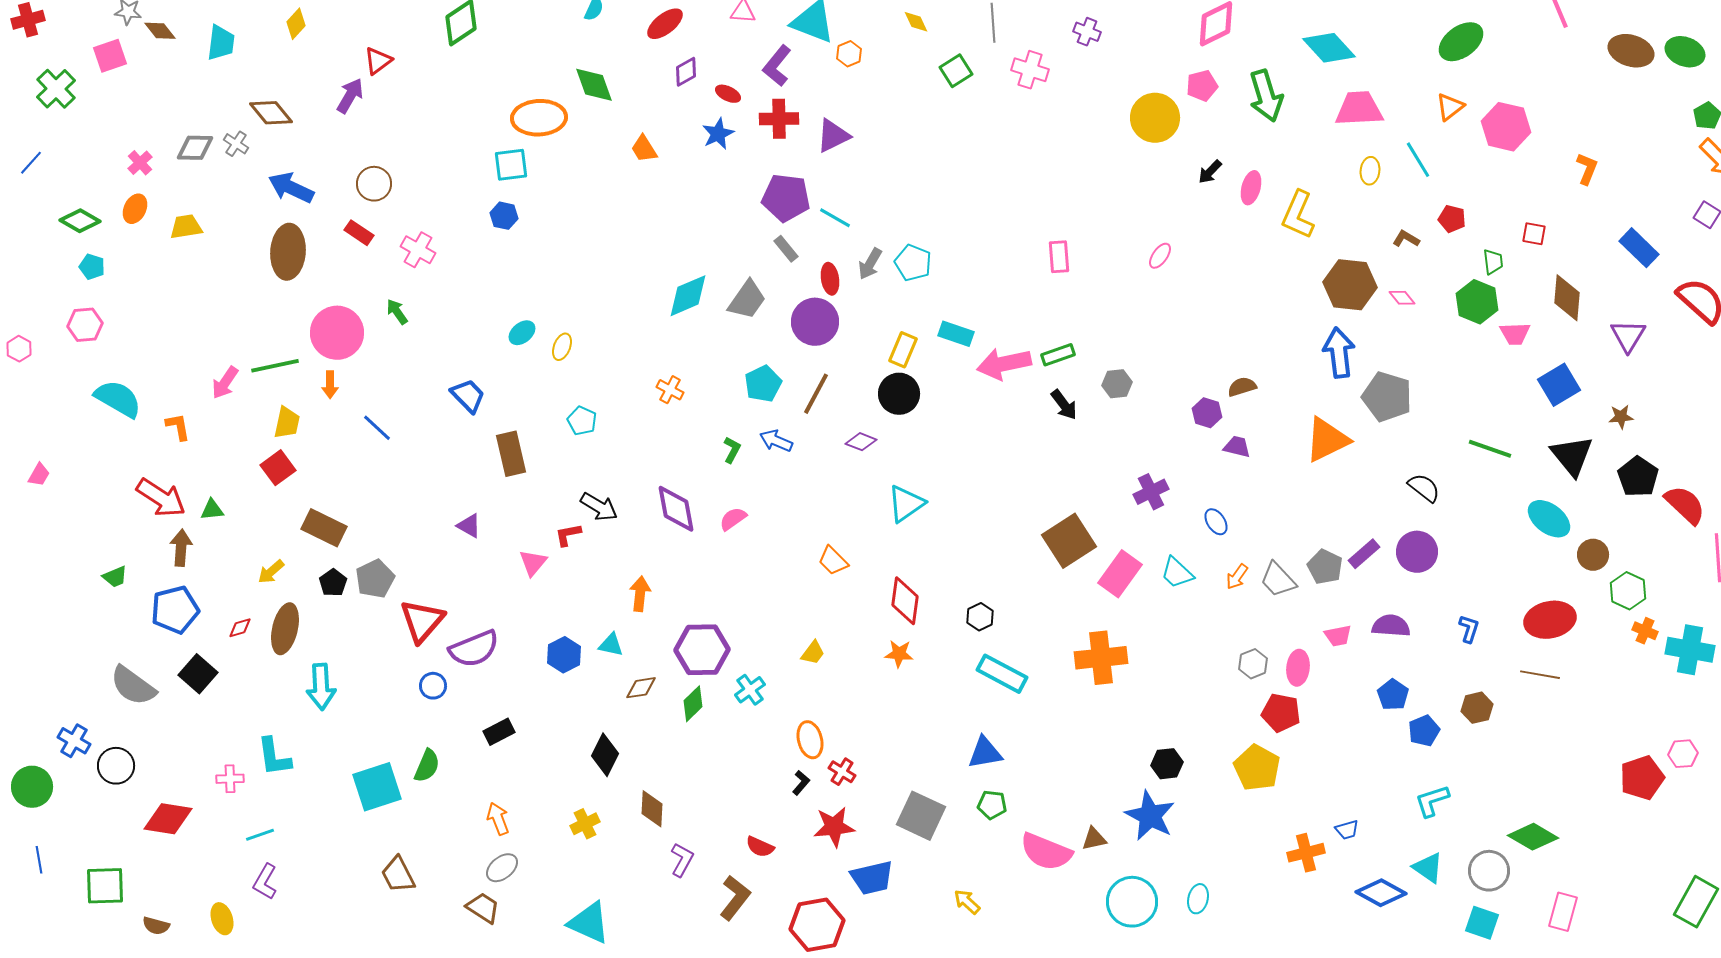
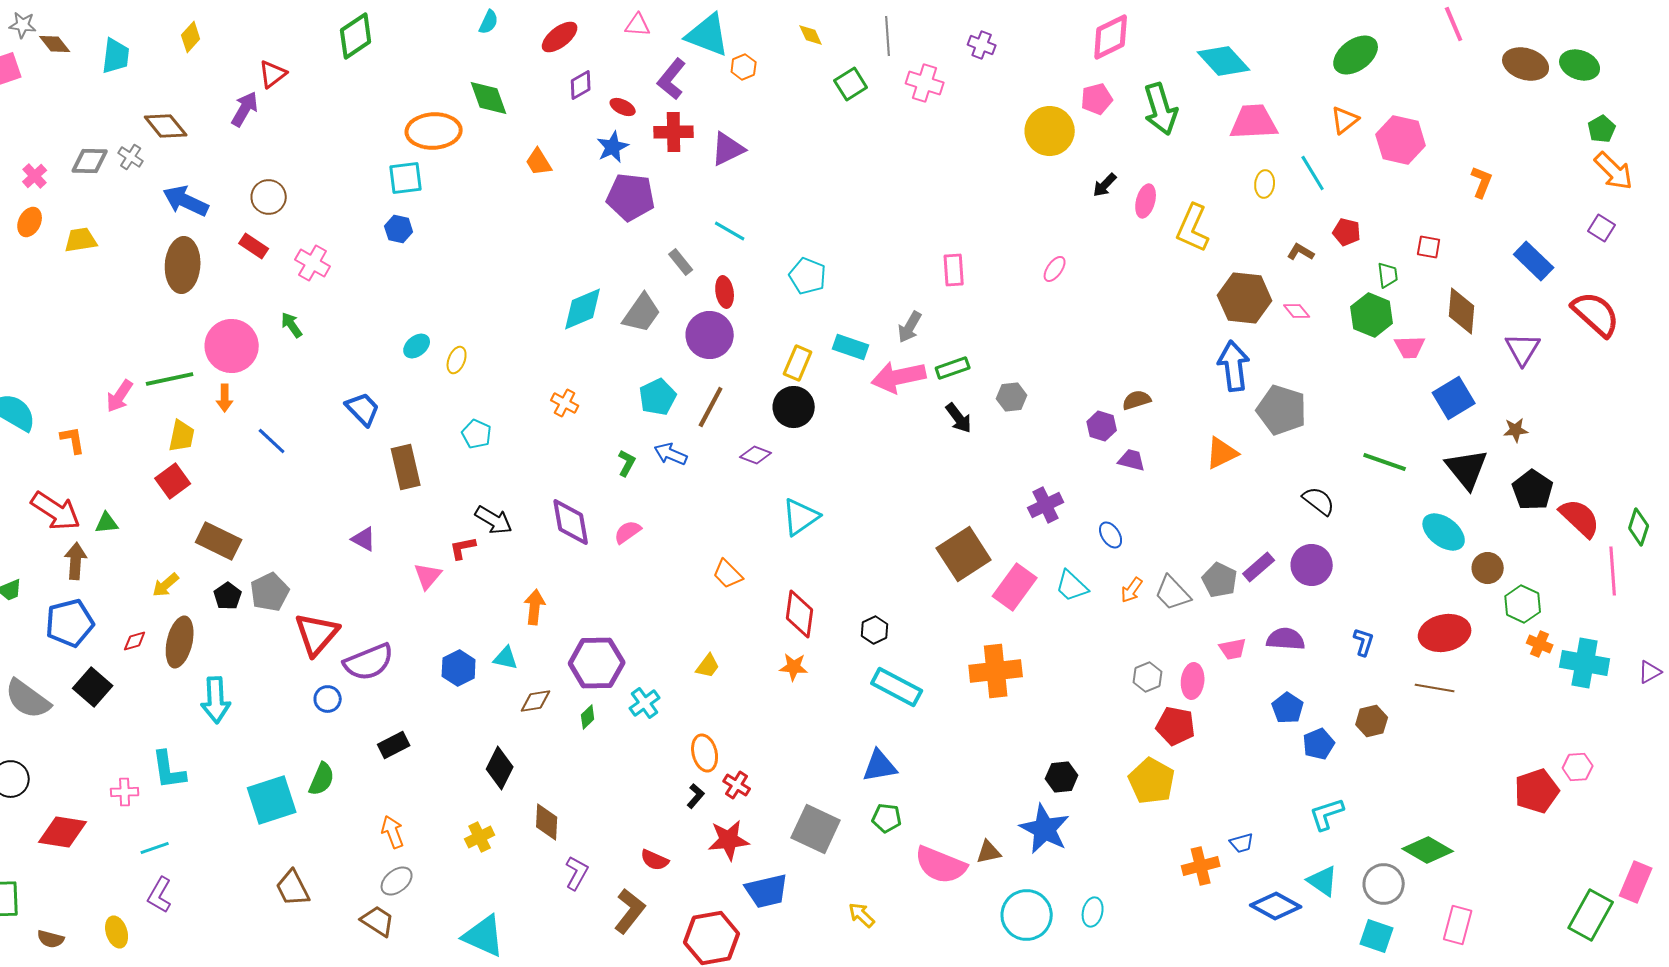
purple pentagon: (786, 198) -> (631, 197), moved
gray arrow: (870, 264) -> (910, 327), moved
orange triangle: (1327, 440) -> (1222, 453), size x0.7
green diamond: (693, 704) -> (588, 717), size x0.7

